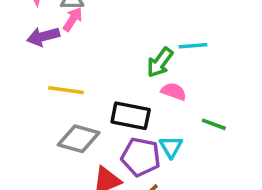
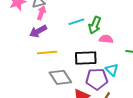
purple arrow: (43, 36) -> (38, 31), moved
cyan line: (193, 46) -> (76, 22), moved
gray diamond: (79, 139) -> (60, 77), turned 55

